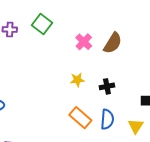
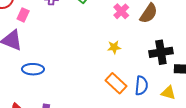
black cross: (107, 86) -> (161, 52), moved, size x1.6
yellow triangle: (136, 126) -> (168, 93), turned -49

